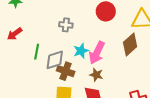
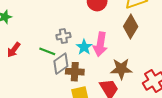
gray cross: (66, 25) -> (63, 36), moved
green line: (37, 52) -> (47, 51), moved, turned -63
brown star: (96, 75) -> (121, 69), moved, size x1.5

